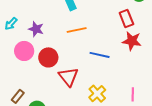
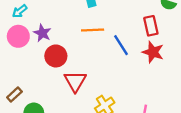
purple star: (36, 29) -> (42, 33), moved
pink circle: (24, 51) -> (18, 36), moved
blue line: (100, 55) -> (121, 45), moved, turned 36

